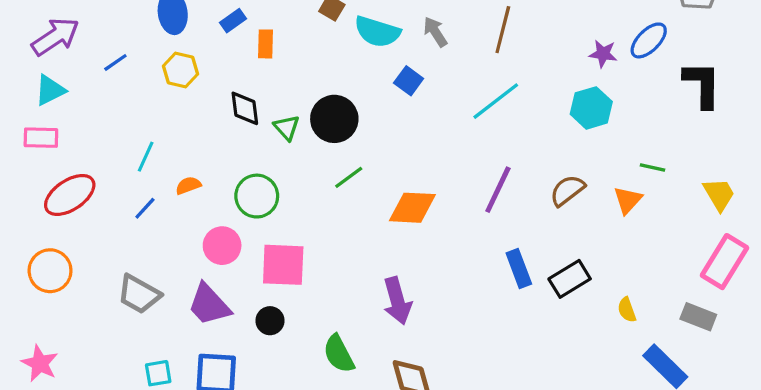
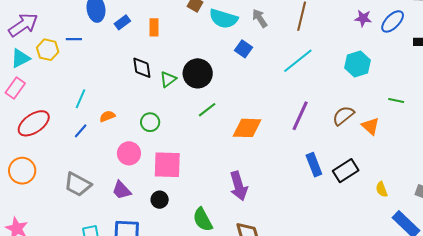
blue rectangle: (233, 21) -> (122, 22), moved
purple star: (603, 54) -> (363, 18), moved
blue line: (115, 62) -> (74, 39), moved, turned 35
yellow hexagon: (181, 70) -> (48, 50), moved
green triangle: (287, 128) -> (168, 79), turned 36
pink rectangle: (41, 138) -> (15, 88), turned -55
green circle: (257, 196) -> (150, 122), size x0.7
orange triangle: (628, 200) -> (370, 126), moved, turned -30
purple trapezoid: (209, 305) -> (121, 190), size x0.7

